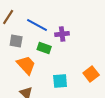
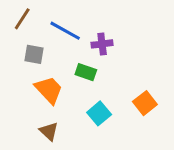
green rectangle: (44, 48) -> (86, 72), moved
cyan square: (60, 81) -> (99, 113), turned -35

